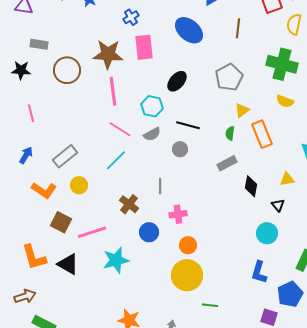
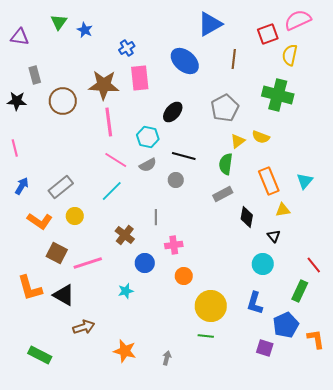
gray rectangle: (39, 44) -> (35, 75), turned 66
yellow semicircle: (285, 101) -> (261, 137), moved
pink line: (31, 113) -> (15, 148), moved
green semicircle: (230, 133) -> (226, 164), size x1.5
orange rectangle: (262, 134) -> (269, 181), moved
cyan star: (116, 260) -> (126, 291), moved, size x0.6
yellow circle: (187, 275) -> (211, 306), moved
brown arrow: (25, 296) -> (84, 327), moved

